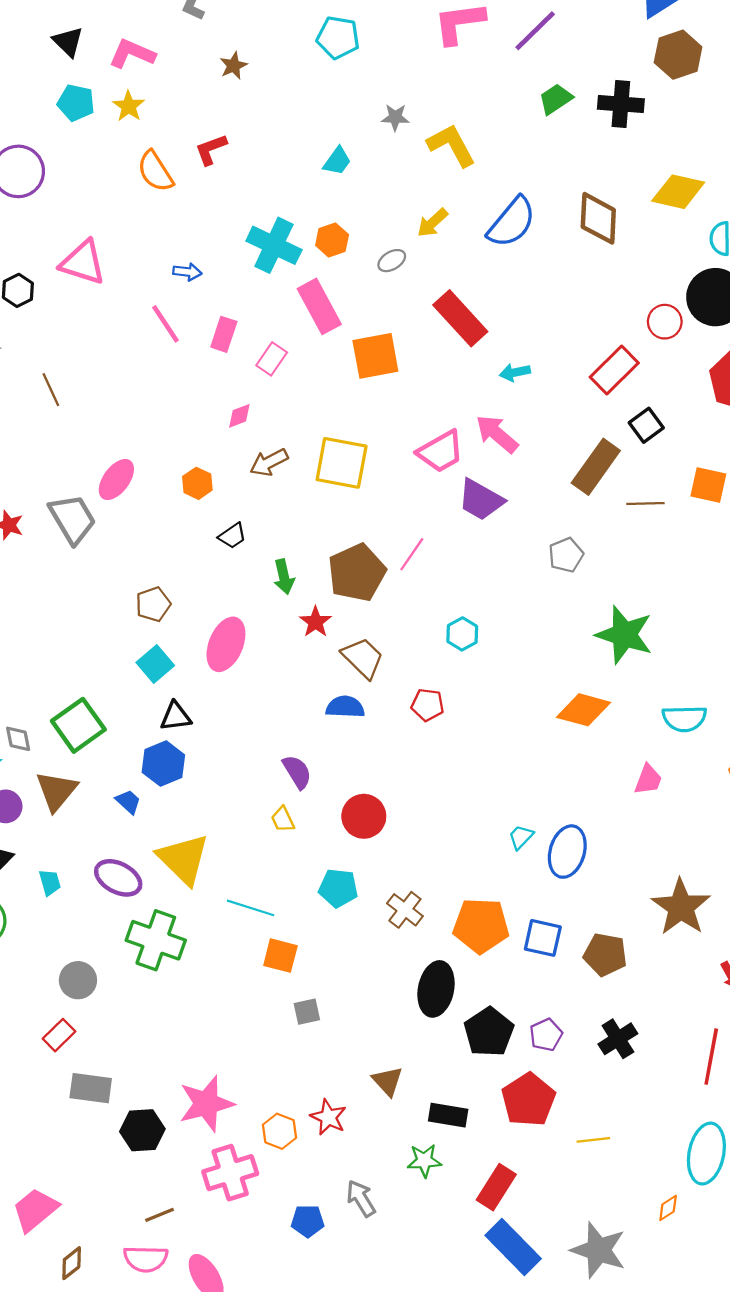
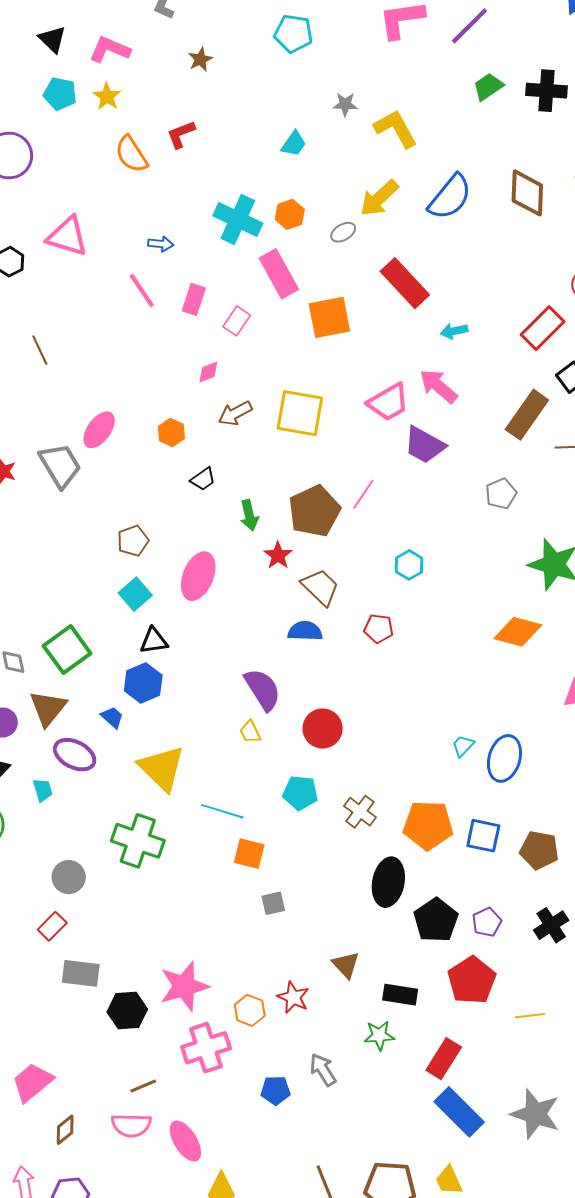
yellow arrow: (433, 223) -> (379, 198), size x1.4
purple semicircle: (297, 772) -> (263, 689), size x1.4
purple ellipse: (118, 878) -> (75, 755), moved

